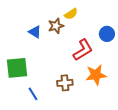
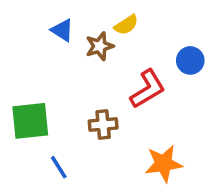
blue triangle: (35, 32) -> (62, 30), moved
orange star: (96, 75) -> (164, 164), moved
brown cross: (65, 83) -> (103, 124), moved

